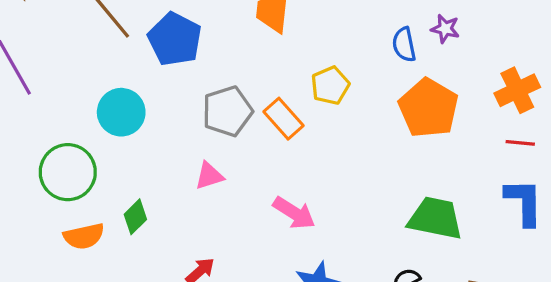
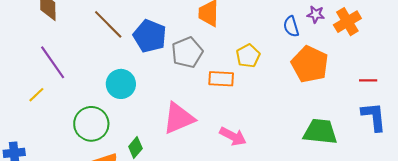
orange cross: (517, 90) -> (347, 22), moved
gray pentagon: (227, 111) -> (187, 52), moved
orange rectangle: (284, 119) -> (221, 79), turned -40
pink triangle: (209, 176) -> (179, 118), size x1.8

